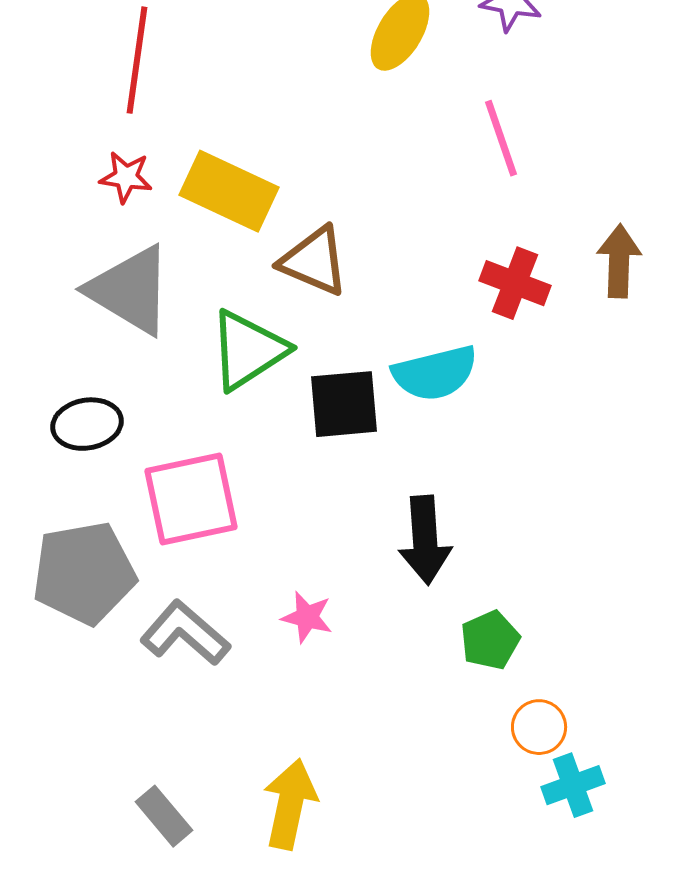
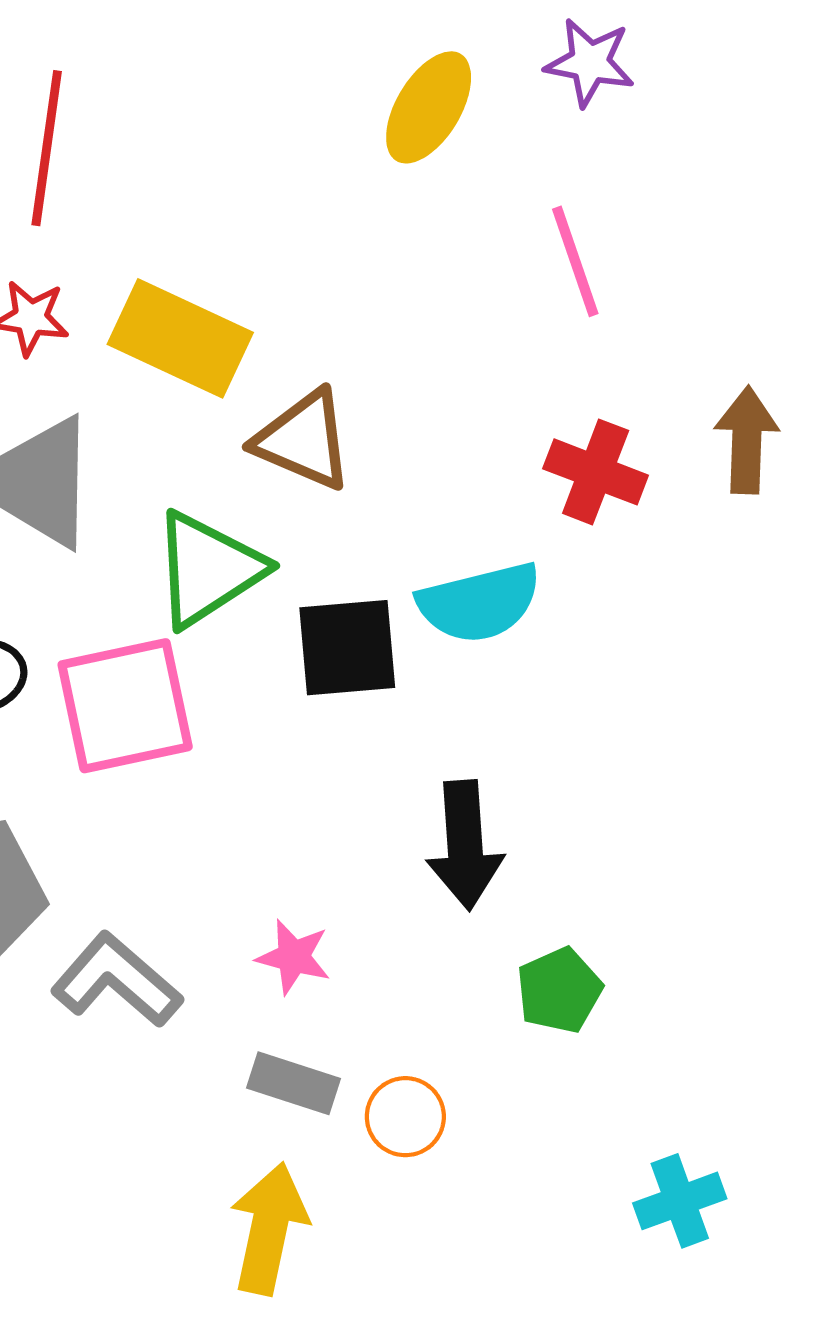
pink square: (191, 499) -> (125, 706), moved
orange circle: (539, 727) -> (405, 1117), moved
gray rectangle: (164, 816) -> (294, 1083), moved, turned -32

